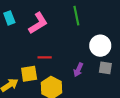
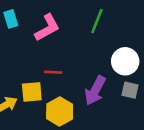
green line: (76, 16) -> (97, 21), turned 30
purple arrow: (78, 70) -> (95, 91), size x1.6

